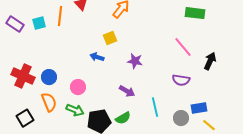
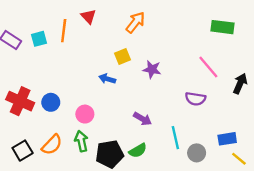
purple star: (135, 61) -> (152, 69), moved
purple semicircle: (181, 80) -> (195, 99), moved
orange semicircle: (49, 102) -> (52, 145), moved, turned 66
green arrow: (75, 110) -> (81, 141), turned -126
gray circle: (181, 118) -> (197, 153), moved

